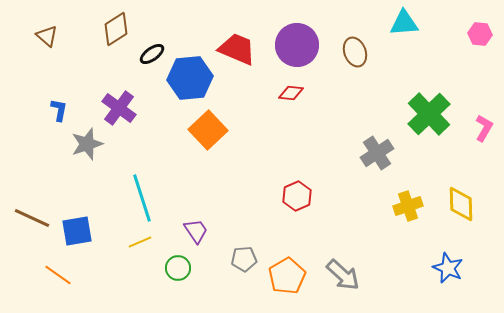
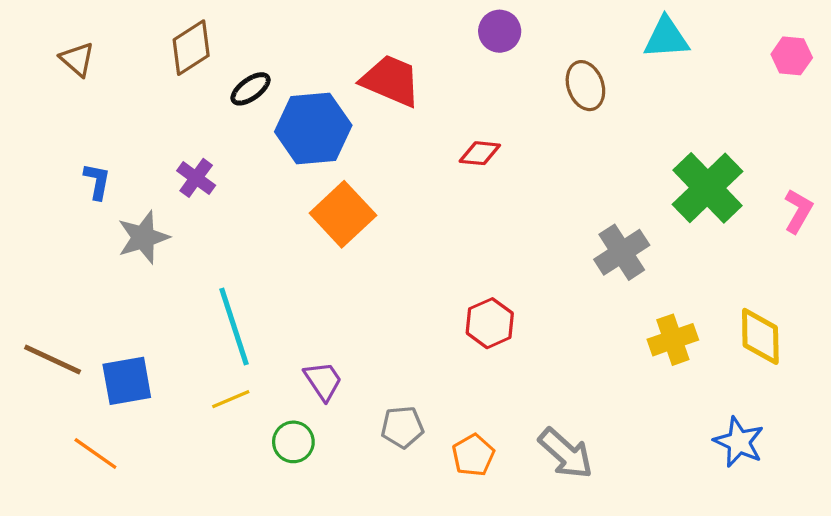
purple circle: (297, 45) -> (500, 31), moved, size x0.6
purple cross: (119, 108) -> (196, 178), size x0.7
orange pentagon: (287, 276) -> (473, 455), size x0.7

